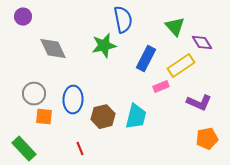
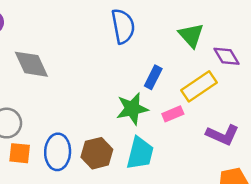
green star: (104, 46) -> (132, 109), moved
blue rectangle: (146, 59) -> (153, 77), size x0.7
blue ellipse: (73, 100) -> (58, 152), moved

